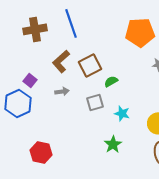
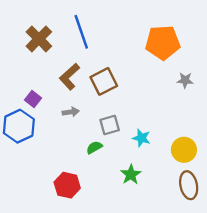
brown cross: (35, 29) -> (39, 39), turned -35
green semicircle: (111, 81) -> (94, 147), moved
red hexagon: (41, 152) -> (67, 185), moved

